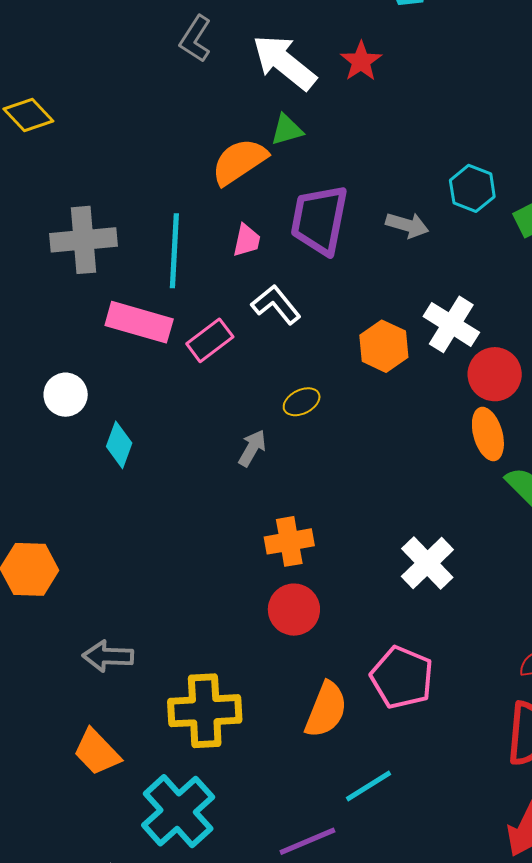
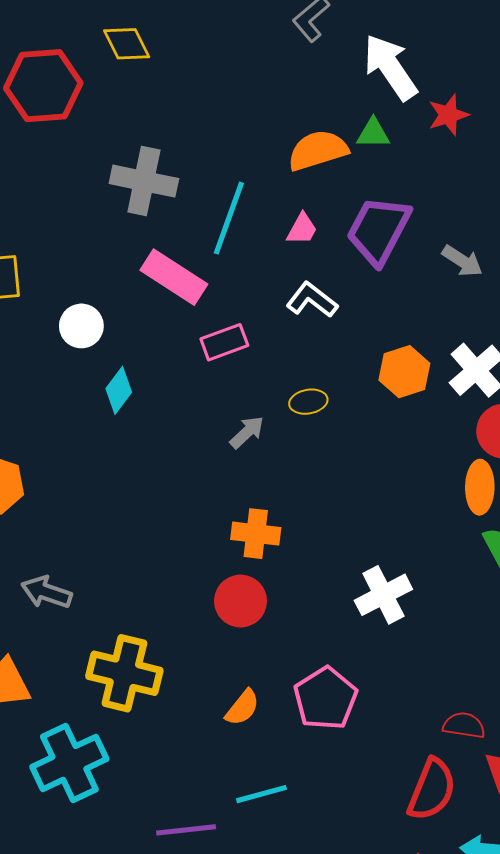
red star: (361, 61) -> (448, 115), moved
white L-shape: (276, 305) -> (312, 300), turned -30
pink rectangle: (210, 340) -> (224, 342), moved
orange semicircle: (326, 710) -> (242, 708), size x0.7

